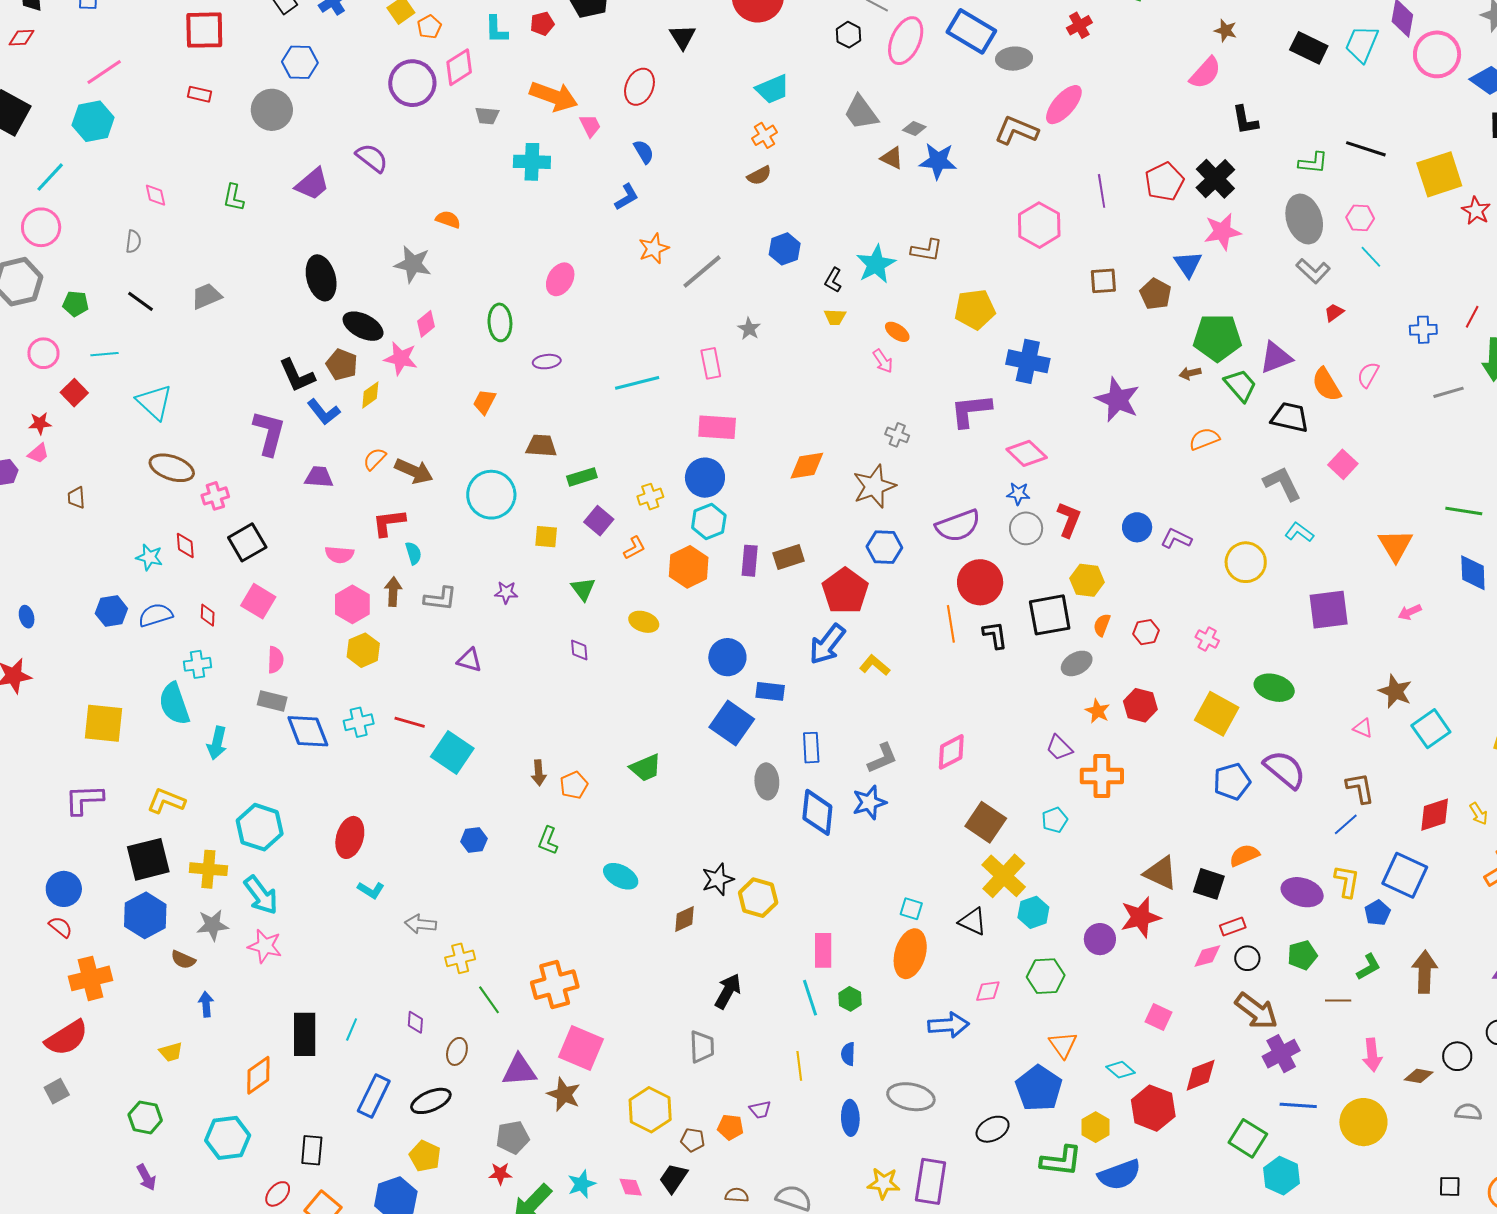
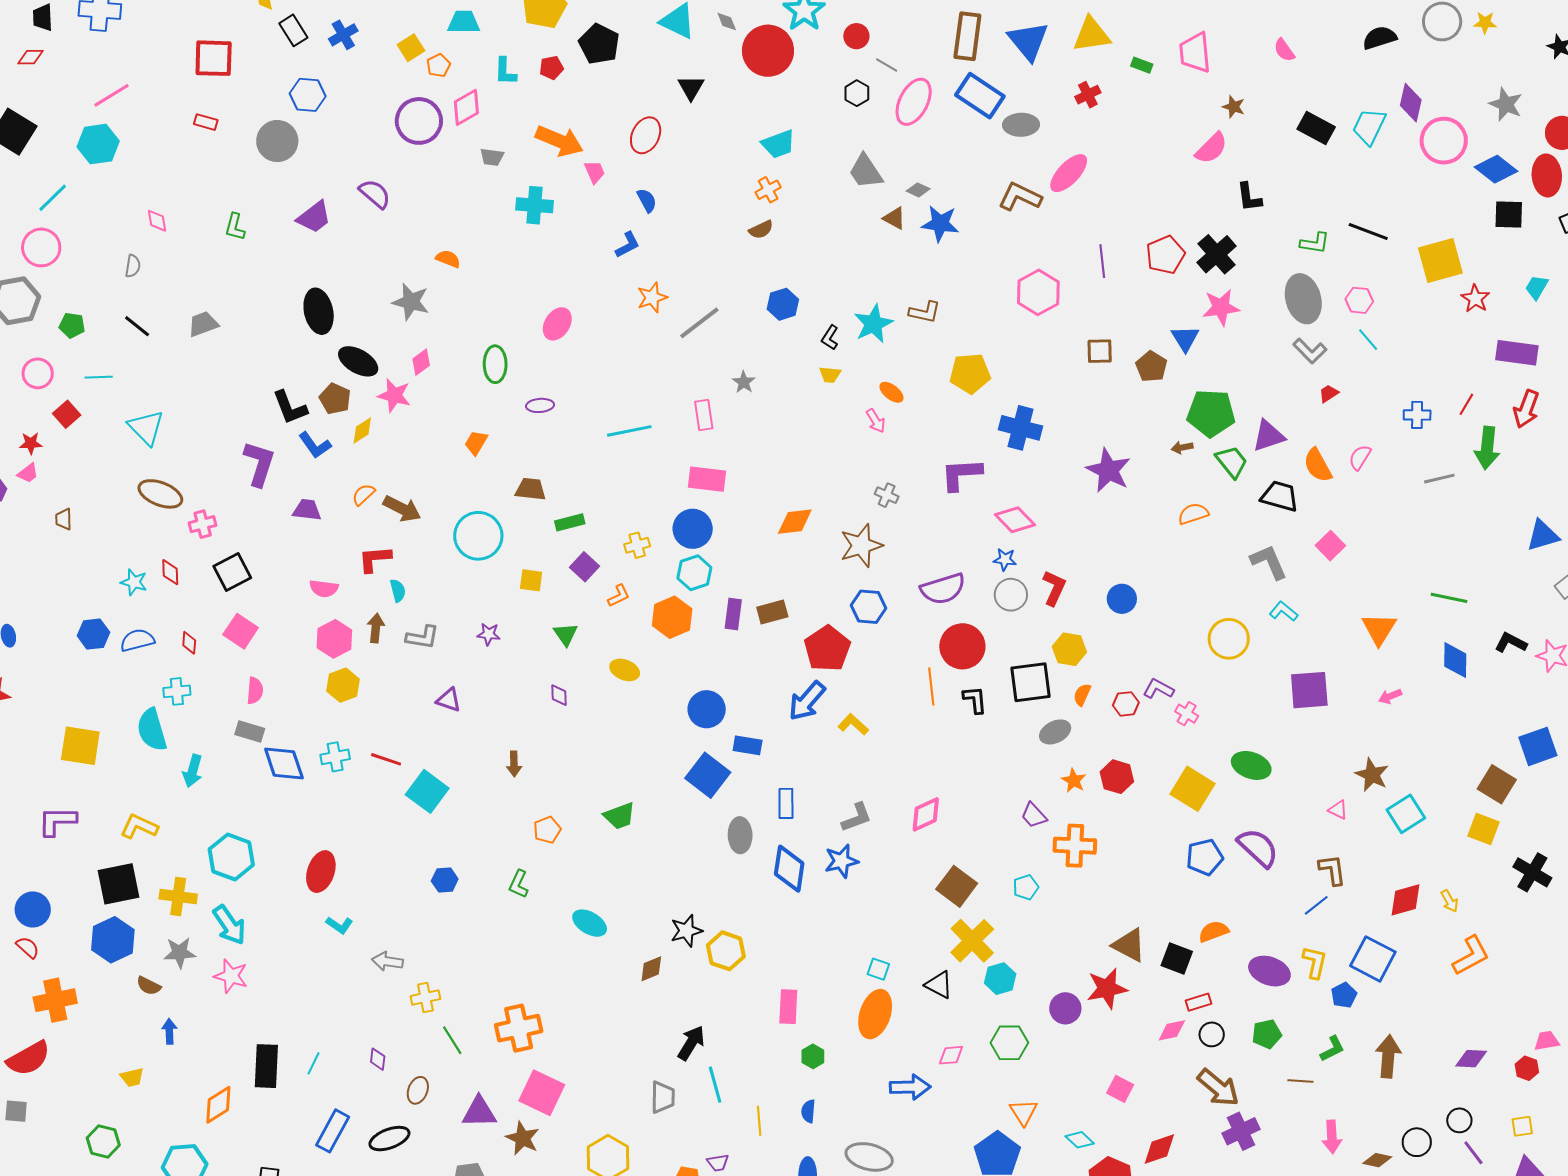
purple L-shape: (1176, 539) -> (1158, 689), moved
brown arrow: (539, 773) -> (514, 764), moved
cyan line: (810, 998) -> (715, 1085), moved
gray square: (57, 1091) -> (16, 1111), turned 30

